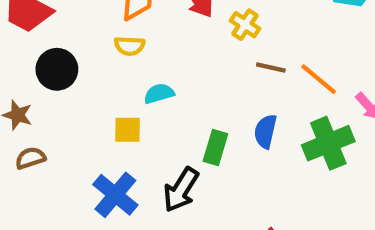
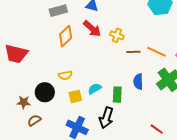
yellow semicircle: (130, 46) -> (65, 75), moved
black circle: (57, 69) -> (45, 92), moved
cyan semicircle: (159, 94) -> (95, 89), moved

